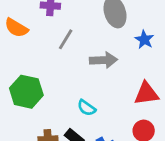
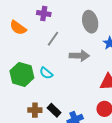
cyan semicircle: (86, 108) -> (46, 73), moved

